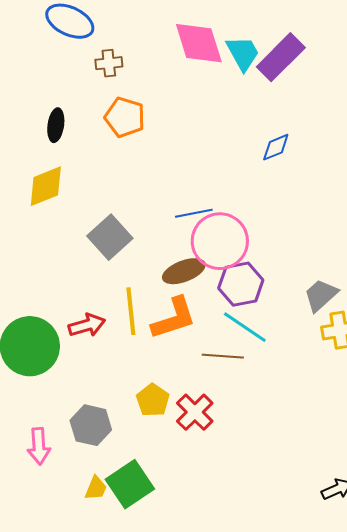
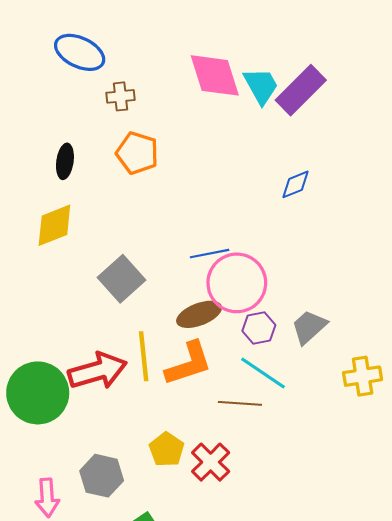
purple hexagon: (241, 284) -> (259, 328), size x0.7
gray trapezoid: (321, 295) -> (309, 327), moved
red arrow: (87, 325) -> (97, 371), size x1.5

